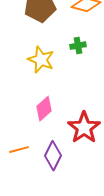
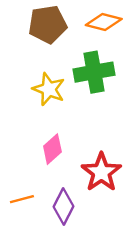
green cross: (78, 46) -> (94, 72), size x2.0

